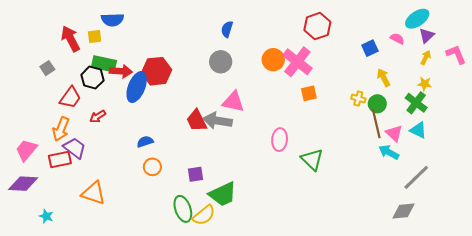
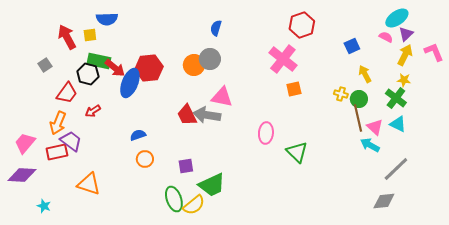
pink semicircle: (397, 39) -> (386, 37), moved
yellow arrow: (426, 58) -> (405, 55), size x1.5
orange circle: (273, 60) -> (194, 65), moved
red arrow: (121, 71) -> (115, 68), turned 35

